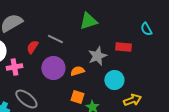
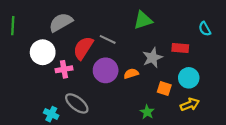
red semicircle: (32, 47) -> (83, 48), size x1.6
cyan circle: (114, 80) -> (189, 78), moved
orange square: (77, 97) -> (164, 89), moved

